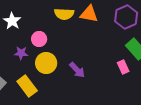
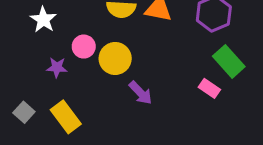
yellow circle: (46, 63) -> (115, 58), moved
pink rectangle: (123, 67) -> (209, 88), turned -32

